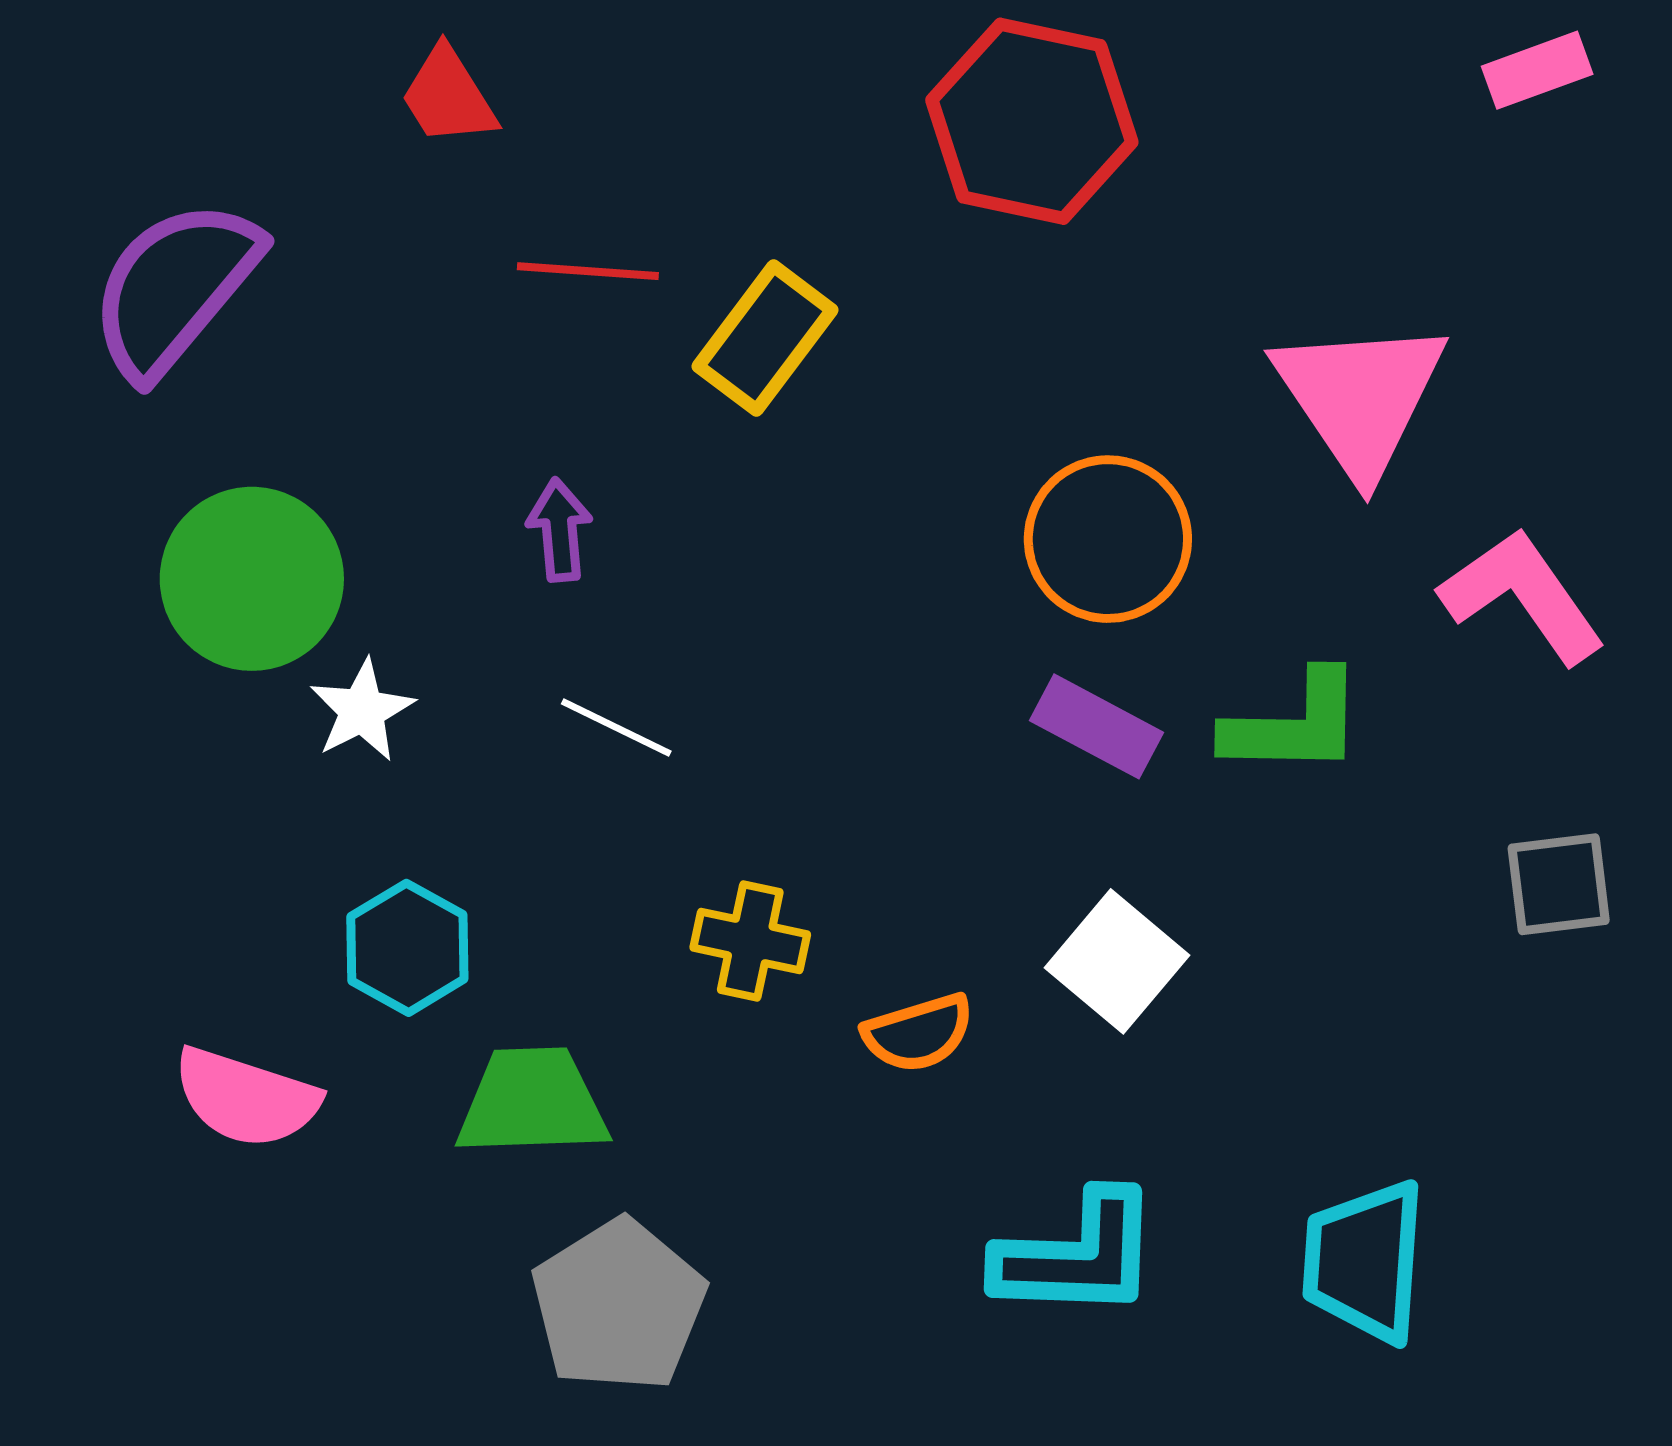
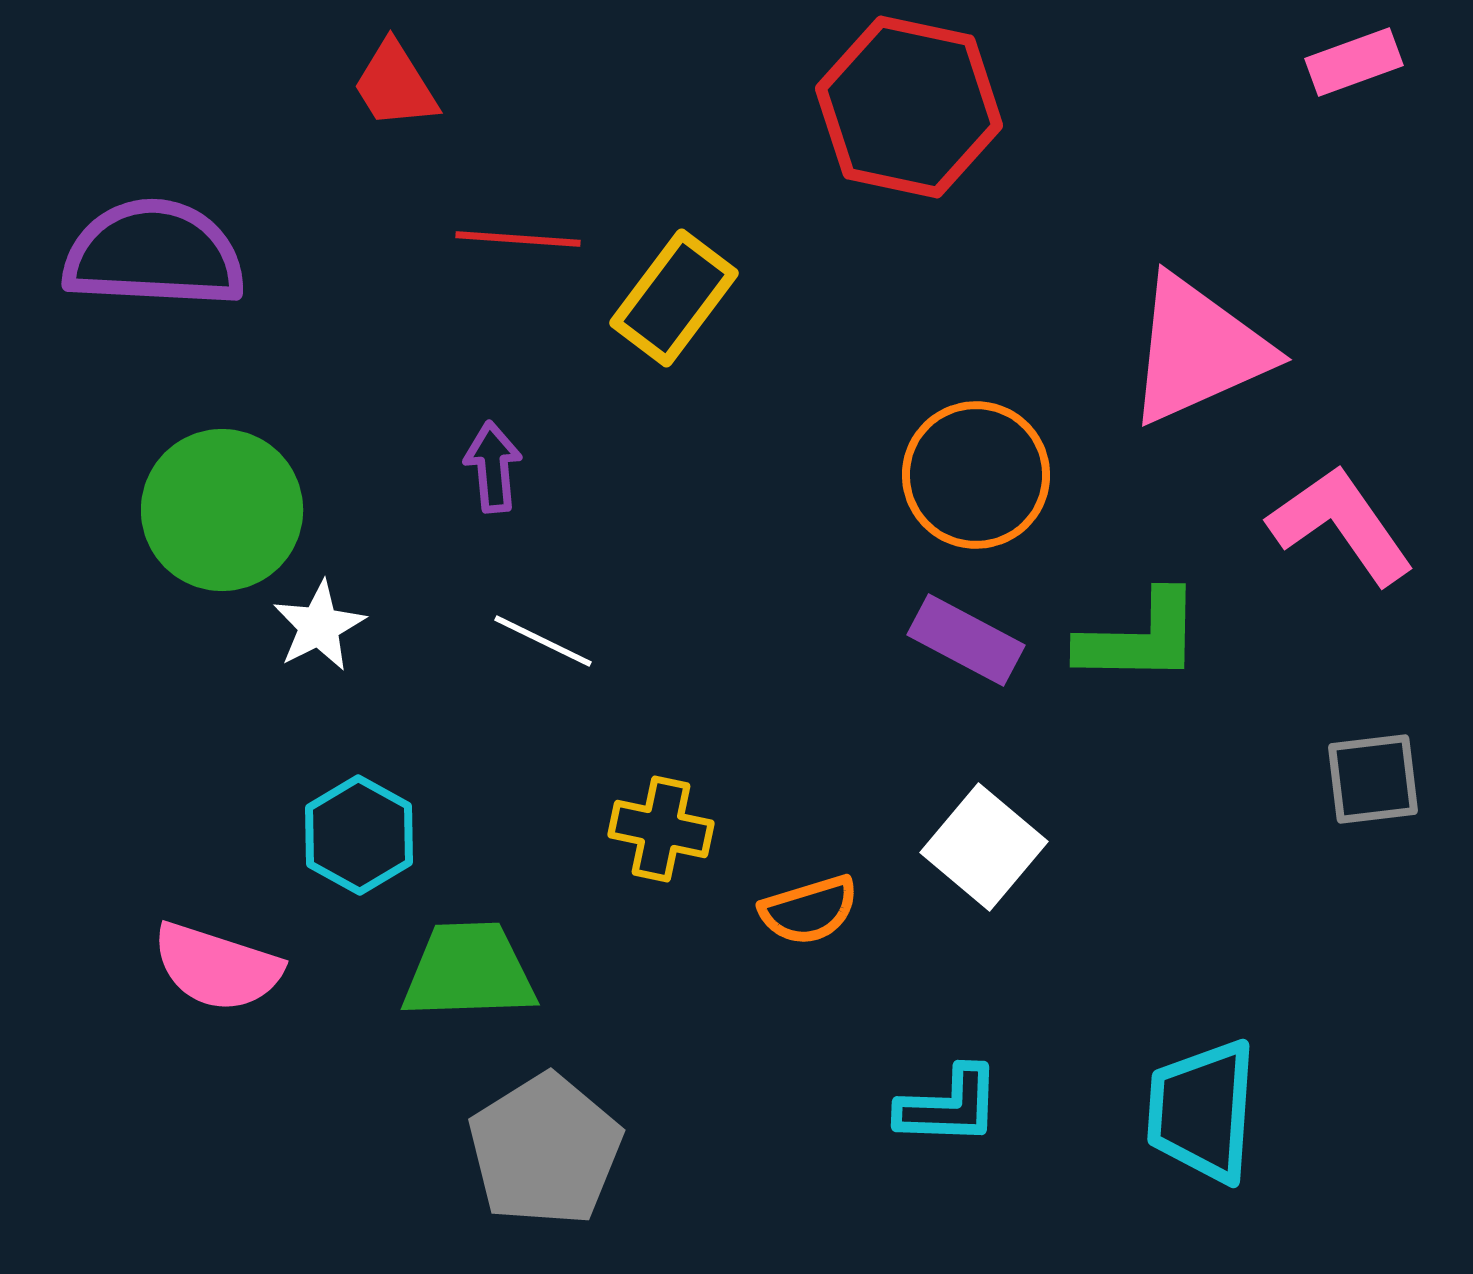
purple semicircle: (175, 288) -> (154, 254), turned 53
pink triangle: (1360, 397) -> (1198, 350), turned 40
cyan L-shape: (1077, 1256) -> (949, 1106), size x0.7

